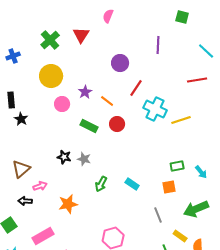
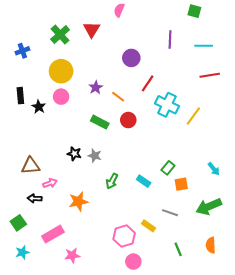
cyan line: (206, 51) -> (204, 46), moved, turned -42
pink circle: (62, 104) -> (61, 97), moved
black star: (21, 119) -> (39, 107), moved
yellow line: (181, 120) -> (193, 116), turned -36
green rectangle: (177, 166) -> (168, 168), moved, turned -40
brown triangle: (21, 169) -> (31, 166), turned 36
gray line: (158, 215) -> (170, 213), turned -49
yellow rectangle: (180, 236) -> (149, 226), moved

